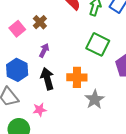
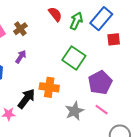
black arrow: (47, 79) -> (26, 99), moved, turned 45
gray star: (95, 99) -> (75, 111), moved

